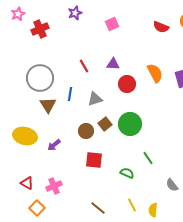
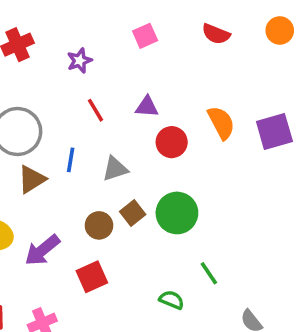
purple star: (75, 13) -> (79, 61), moved
red semicircle: (161, 27) -> (216, 34), moved
brown triangle: (48, 105) -> (32, 179), turned 30
purple arrow: (54, 145) -> (42, 250), size x1.5
red square: (94, 160) -> (92, 277), moved, turned -30

